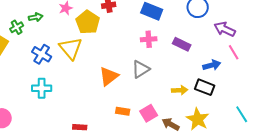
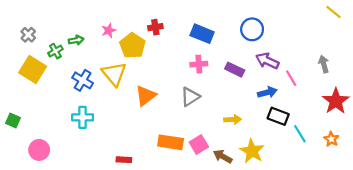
purple arrow: (225, 29) -> (267, 61), moved
orange triangle: (109, 76) -> (146, 96), moved
black rectangle: (205, 87) -> (278, 116), moved
orange rectangle: (123, 111) -> (171, 142), size x1.6
cyan line: (242, 114) -> (300, 134), moved

